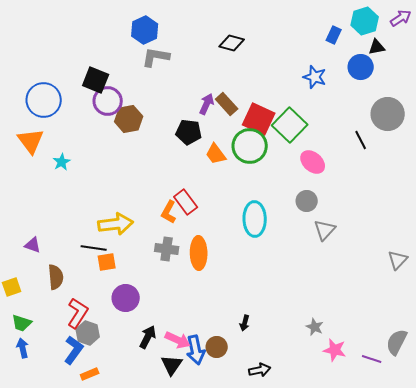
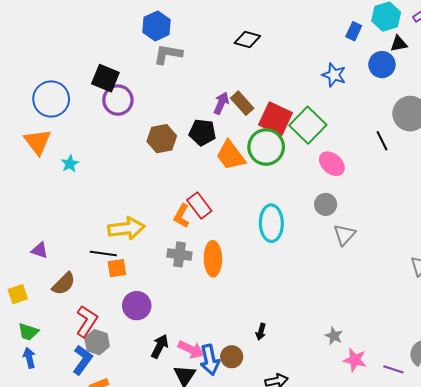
brown hexagon: (129, 119) -> (162, 139), moved
orange trapezoid: (216, 154) -> (231, 155), size x1.4
brown semicircle: (56, 277) -> (64, 284), turned 50

